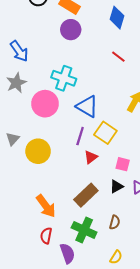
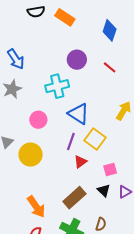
purple circle: (71, 30) -> (77, 60), moved
cyan cross: (64, 78) -> (57, 86), turned -35
pink circle: (45, 104) -> (38, 120), moved, size x0.7
pink square: (123, 164) -> (110, 169), turned -32
black triangle: (116, 186) -> (104, 190), turned -48

